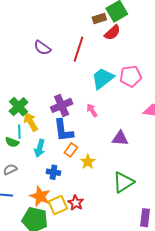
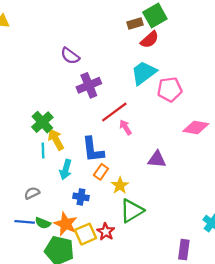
red line: (78, 49) -> (114, 112), moved, turned 35
cyan trapezoid: (103, 78) -> (144, 73), moved
purple cross: (62, 105) -> (89, 85), moved
green semicircle: (12, 142) -> (43, 223), moved
green triangle: (123, 182) -> (132, 211), moved

